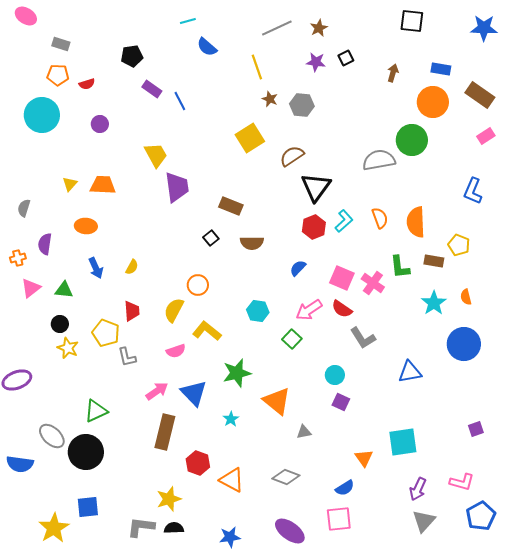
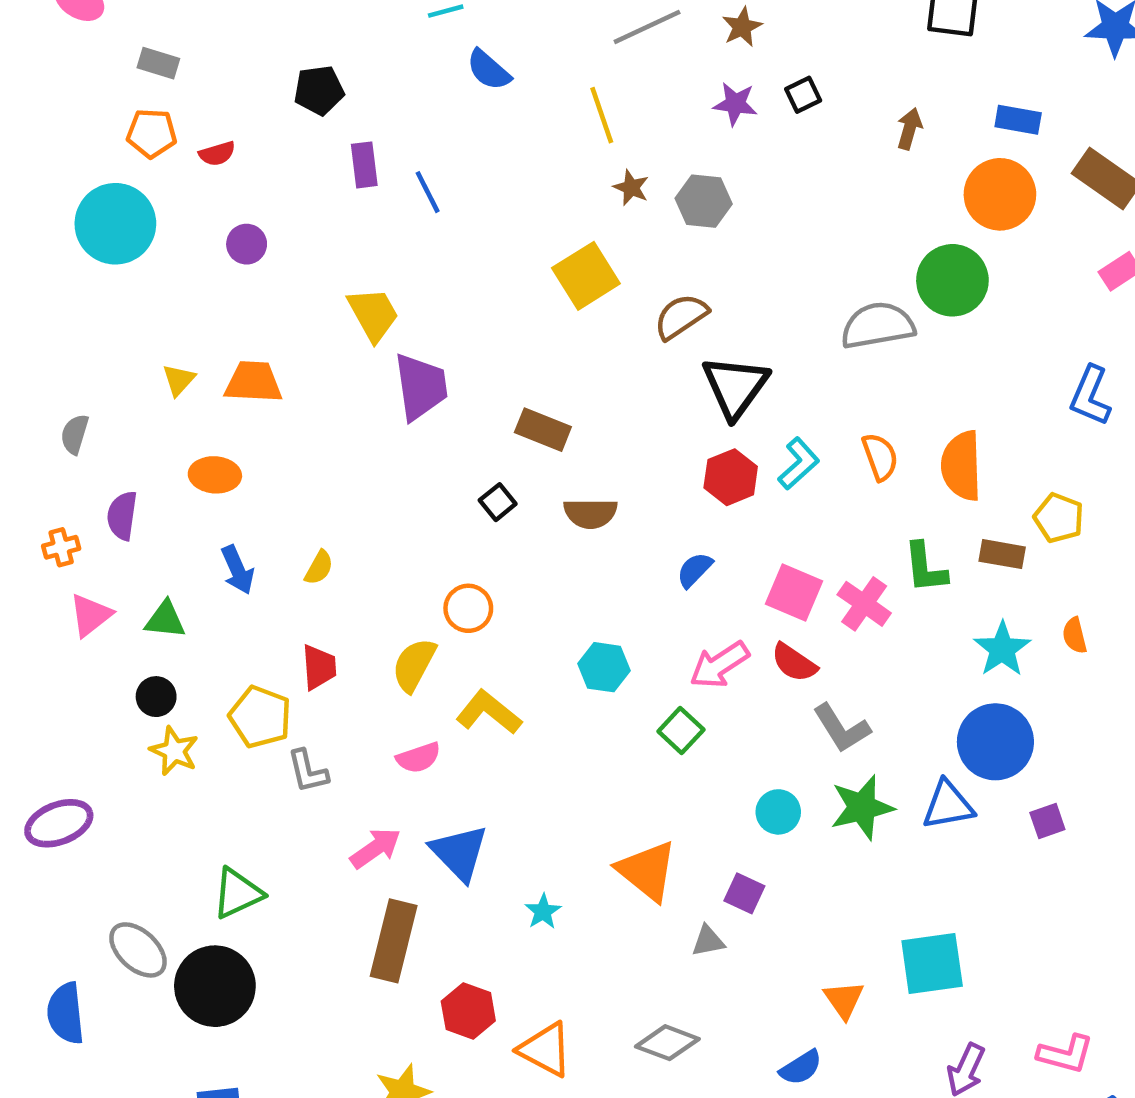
purple rectangle: (152, 89) -> (364, 165), turned 48
blue circle: (464, 344) -> (995, 742), moved
green star: (237, 373) -> (862, 807), moved
purple square: (341, 402) -> (744, 893), moved
purple square: (476, 429) -> (1047, 821), moved
blue semicircle: (20, 464) -> (66, 1013), turned 76

